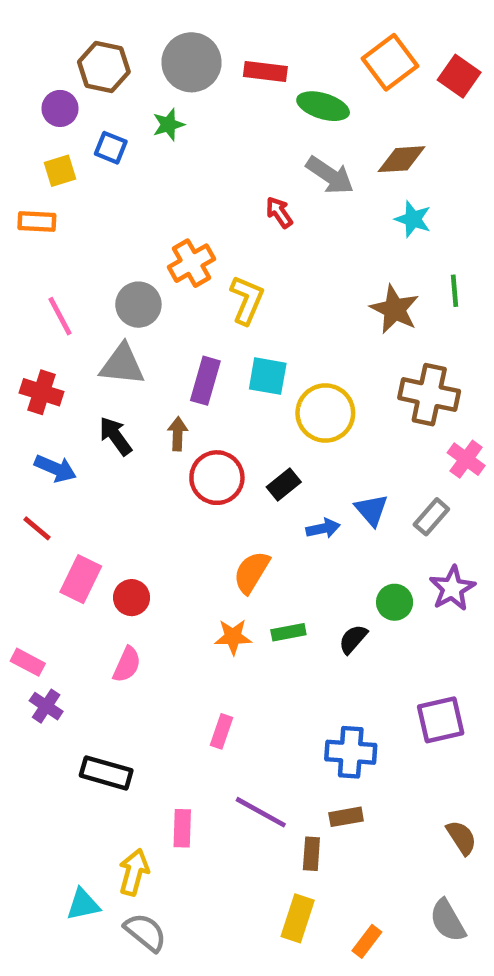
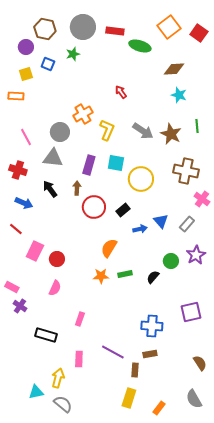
gray arrow: (330, 175) -> (143, 131), moved
pink rectangle: (222, 731) -> (80, 319), moved

